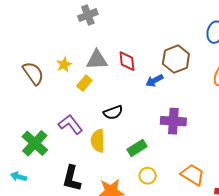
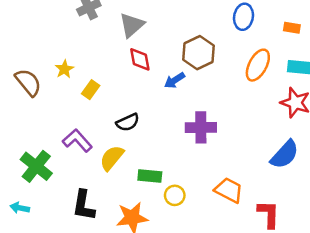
gray triangle: (97, 60) -> (132, 25), moved, turned -35
yellow semicircle: (98, 141) -> (112, 158), turned 45
green rectangle: (137, 148) -> (150, 176), moved, turned 42

